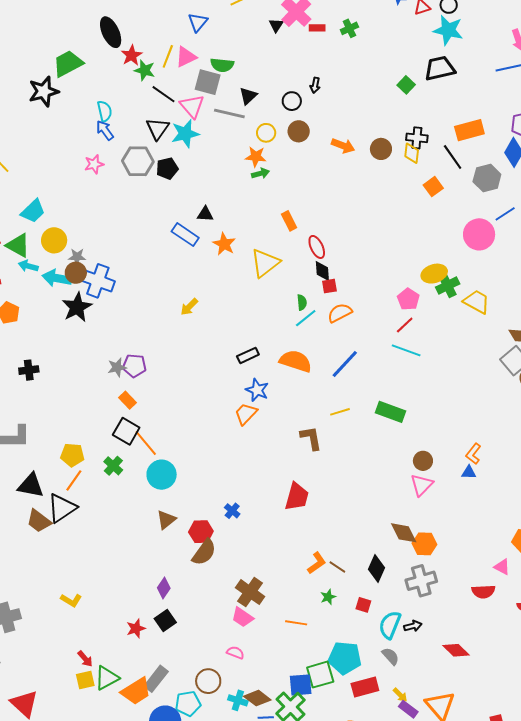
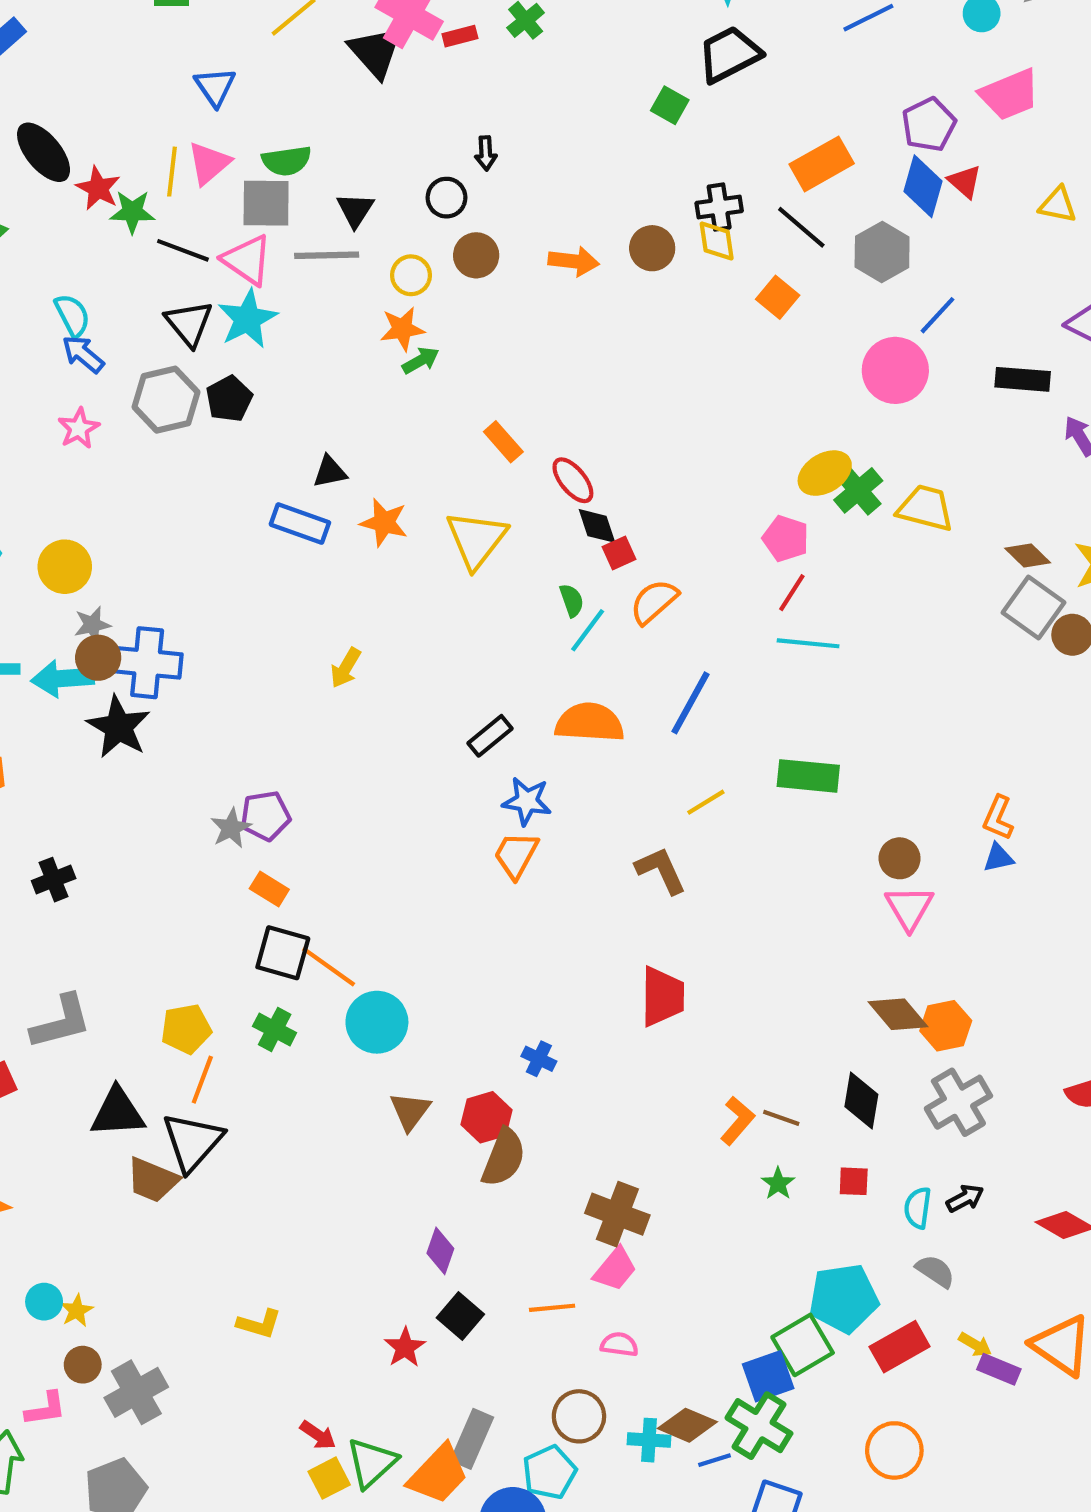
black triangle: (276, 25) -> (375, 52), size x1.8
yellow circle: (54, 240) -> (65, 567), moved
pink trapezoid: (242, 617) -> (615, 1269), turned -70
orange line: (296, 623) -> (552, 1308), moved
cyan semicircle: (390, 625) -> (918, 1208), size x0.7

